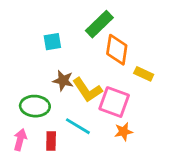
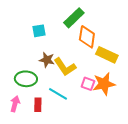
yellow rectangle: (144, 74) -> (107, 55), size x1.5
pink square: (114, 102) -> (88, 84), moved, size x0.6
orange star: (124, 132) -> (104, 84), moved, size x1.6

